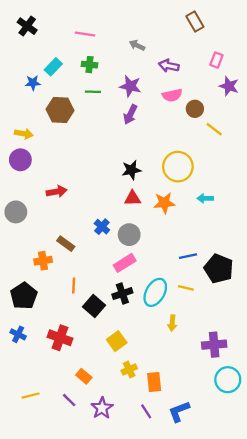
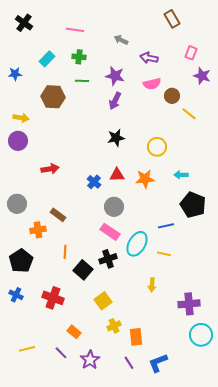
blue star: (33, 83) -> (15, 74), moved
yellow circle: (178, 167) -> (157, 147), size x0.7
black star: (131, 170) -> (116, 138), moved
gray circle: (16, 212) -> (17, 204), moved
blue cross: (102, 227) -> (94, 182), moved
pink rectangle: (125, 263) -> (110, 232), turned 66
black pentagon: (219, 269) -> (193, 205), moved
cyan ellipse: (155, 292) -> (137, 244), moved

